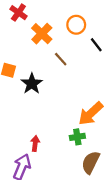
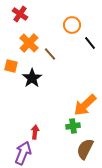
orange cross: (42, 34) -> (29, 43), moved
brown line: (61, 59) -> (50, 54), moved

